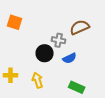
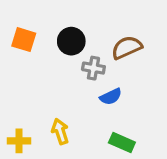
black circle: (45, 53) -> (71, 41), moved
yellow cross: (11, 75) -> (19, 141), moved

